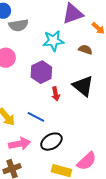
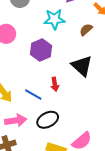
brown semicircle: (85, 50) -> (86, 30), turned -64
red arrow: (56, 94) -> (55, 84), moved

